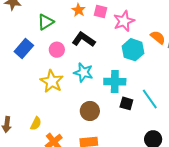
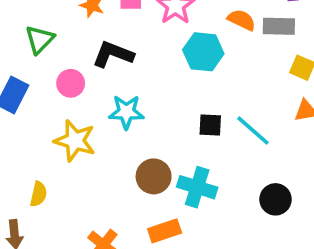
cyan cross: (115, 82) -> (197, 187), moved, turned 30
black square: (126, 103) -> (210, 125), moved
yellow semicircle: (36, 123) -> (39, 194), moved

